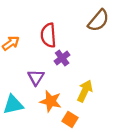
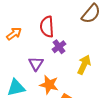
yellow arrow: (85, 91) -> (84, 65), moved

